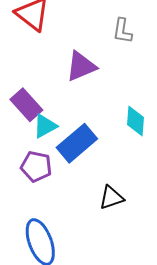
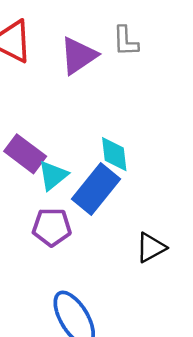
purple triangle: (81, 66) -> (78, 56), moved
cyan diamond: (135, 121) -> (114, 154), moved

